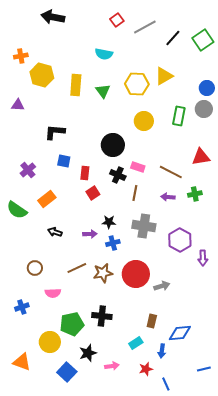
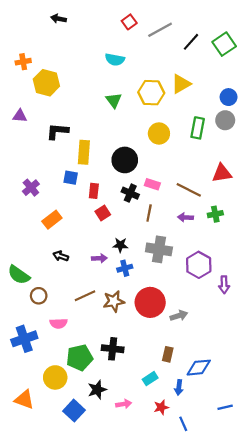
black arrow: (53, 17) -> (59, 19), size x0.6
yellow rectangle: (76, 85) -> (84, 152), moved
black L-shape: (55, 132) -> (57, 131), moved
green semicircle: (17, 210) -> (19, 275), moved
blue cross: (22, 307) -> (24, 339), size x1.6

